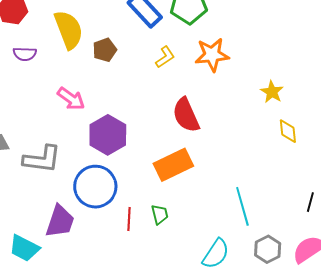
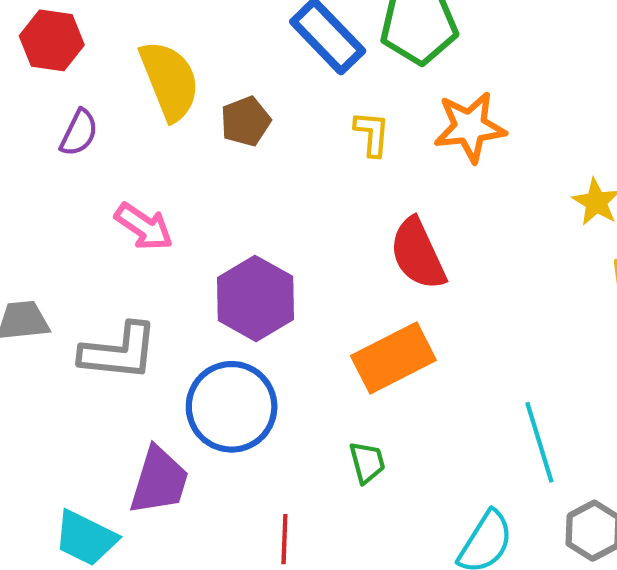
purple semicircle: (25, 54) -> (79, 133), turned -65
yellow L-shape: (165, 57) -> (372, 134), turned -50
pink arrow: (71, 99) -> (144, 227), moved
red line: (129, 219) -> (284, 539), moved

